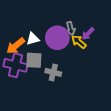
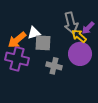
gray arrow: (71, 29) -> (71, 23), size x1.5
purple circle: (57, 38) -> (80, 54), moved
gray square: (34, 60) -> (43, 43), moved

